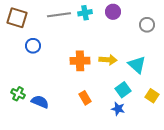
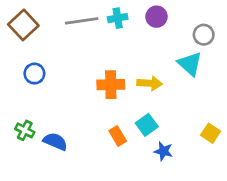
brown square: (17, 18) -> (23, 25), turned 30
blue circle: (33, 46) -> (34, 74), moved
cyan triangle: (137, 65) -> (190, 64), moved
cyan square: (123, 90) -> (147, 125), moved

